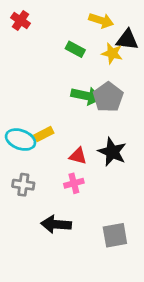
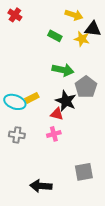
gray pentagon: (108, 97) -> (86, 87), moved
black star: (112, 152) -> (66, 101), moved
black arrow: (56, 224) -> (41, 186), moved

